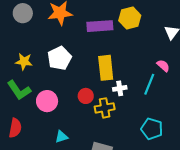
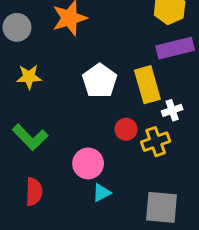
purple rectangle: (100, 26) -> (175, 48), moved
white pentagon: (59, 58) -> (100, 81), moved
yellow star: (24, 62) -> (29, 77), moved
pink circle: (47, 101) -> (88, 163), moved

